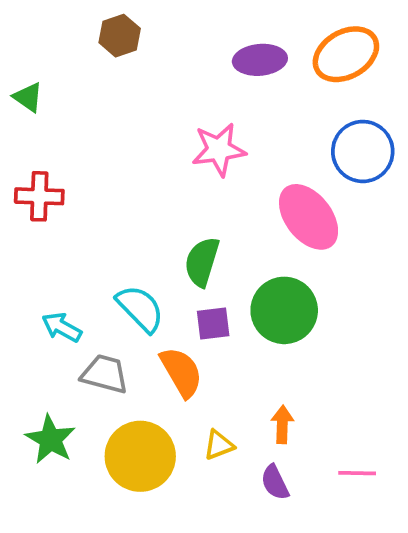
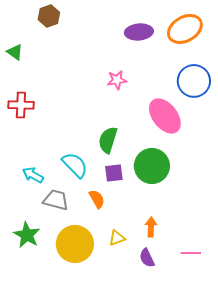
brown hexagon: (120, 36) -> (49, 16), moved
pink star: (219, 150) -> (117, 80), size x0.7
orange semicircle: (181, 372) -> (97, 199), size x0.7

